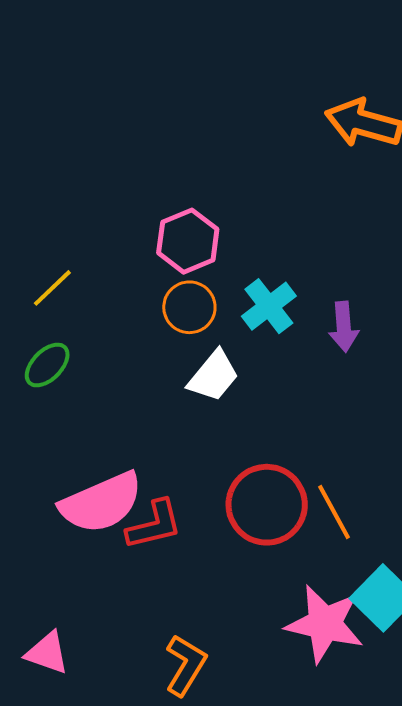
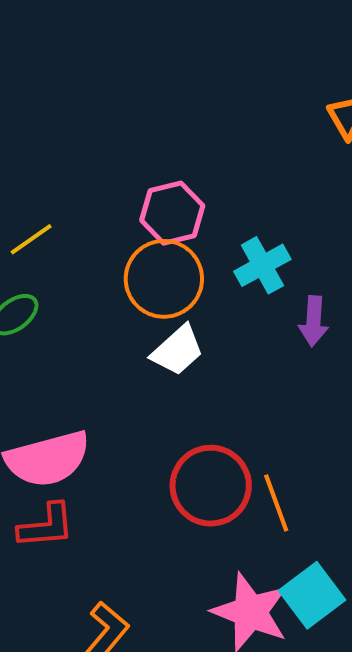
cyan cross: (269, 306) -> (262, 265), moved
orange circle: (189, 307) -> (164, 279), size x1.5
red L-shape: (154, 525) -> (46, 526), moved

